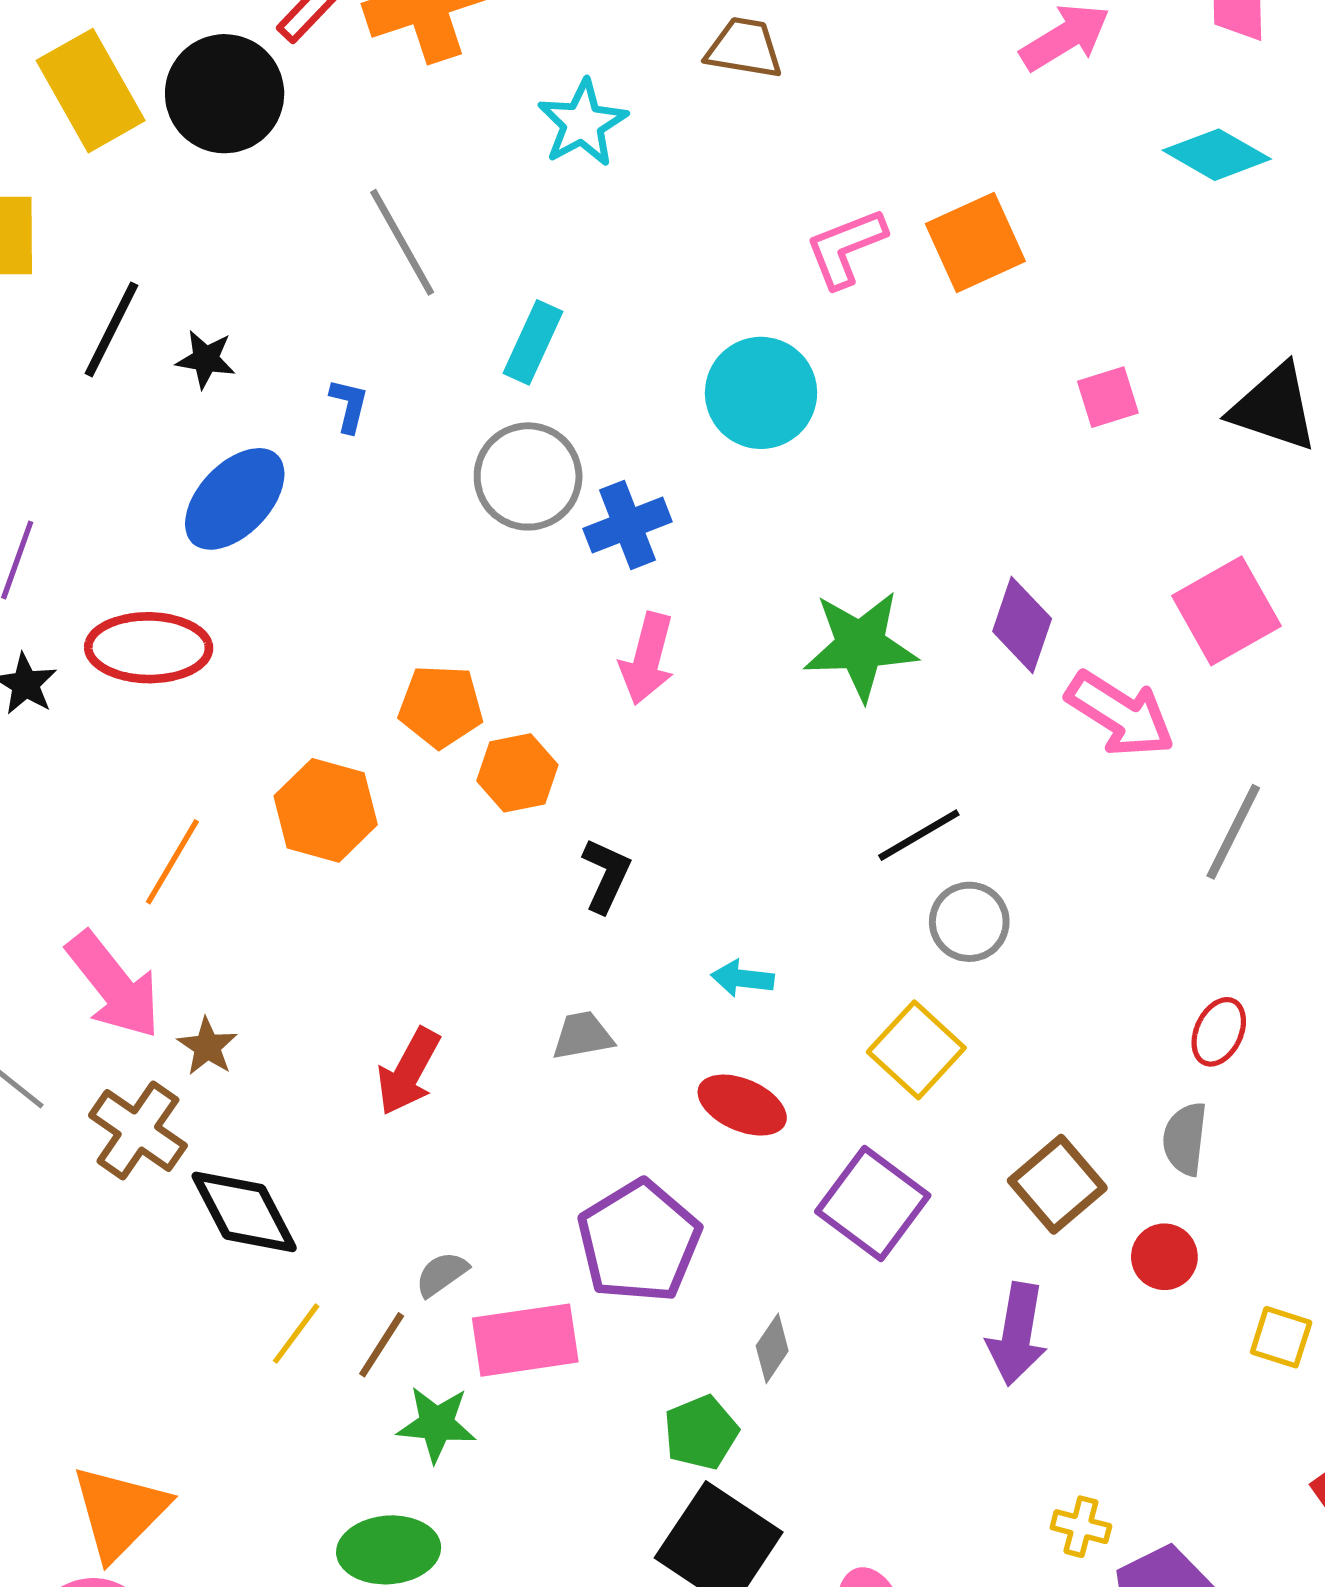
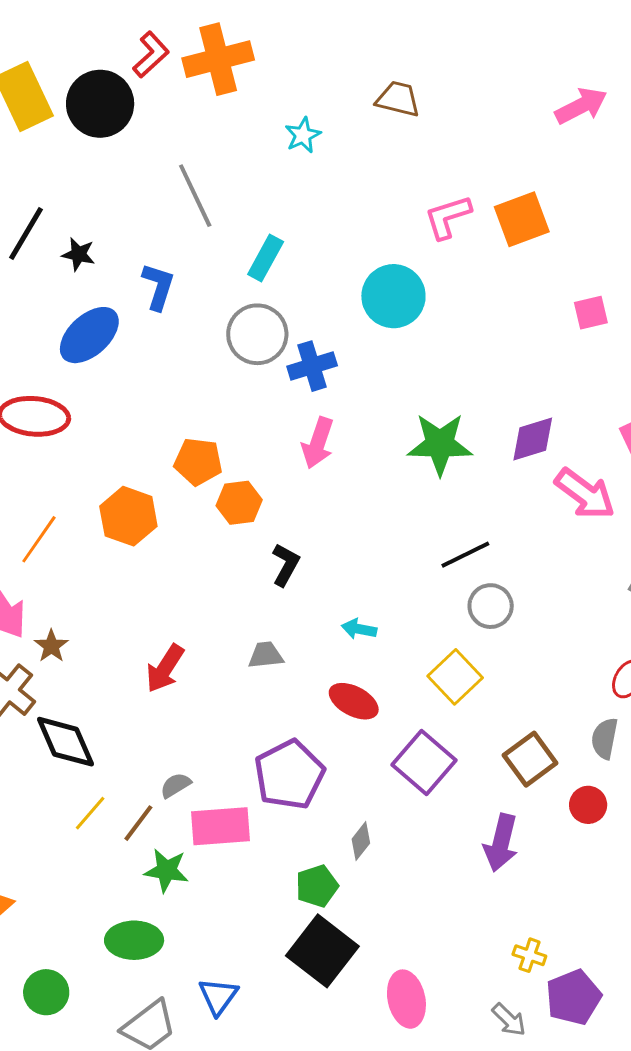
cyan star: (583, 123) -> (303, 135), size x0.7
blue L-shape: (349, 405) -> (158, 286), size x1.5
purple diamond: (1022, 625) -> (533, 439), turned 50

